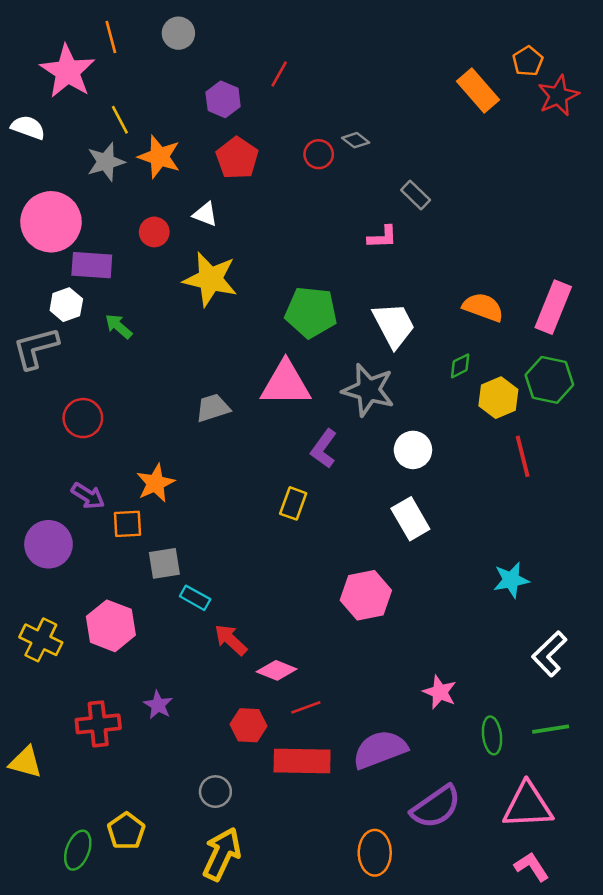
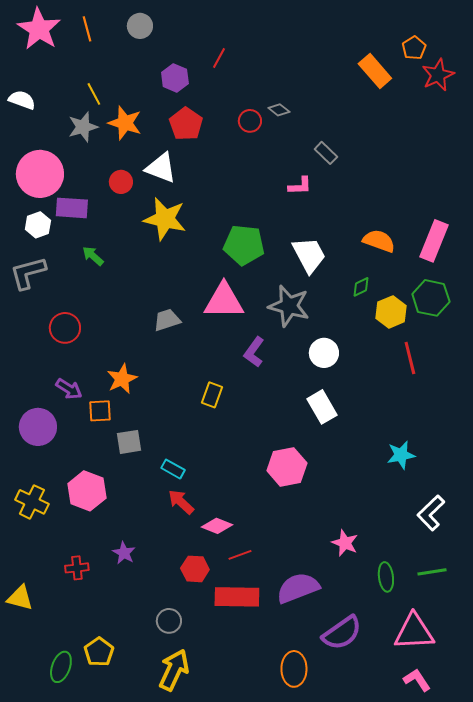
pink star: (68, 71) -> (39, 29), moved
white triangle: (205, 214) -> (161, 168), size x1.6
white hexagon: (66, 305) -> (38, 225), moved
yellow rectangle: (293, 503) -> (212, 395), moved
cyan rectangle: (195, 598) -> (173, 469), moved
red cross: (98, 724) -> (77, 568), size x0.7

